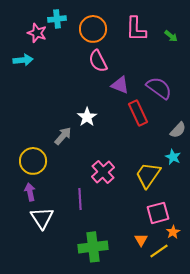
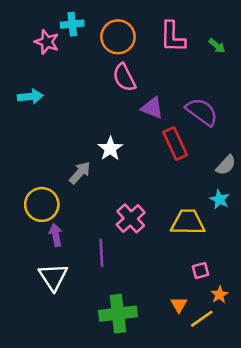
cyan arrow: (23, 60) -> (30, 97), moved
yellow trapezoid: (148, 175) -> (188, 222), turned 56
purple arrow: (30, 192) -> (56, 235), moved
pink square: (158, 213) -> (201, 270), size x0.6

